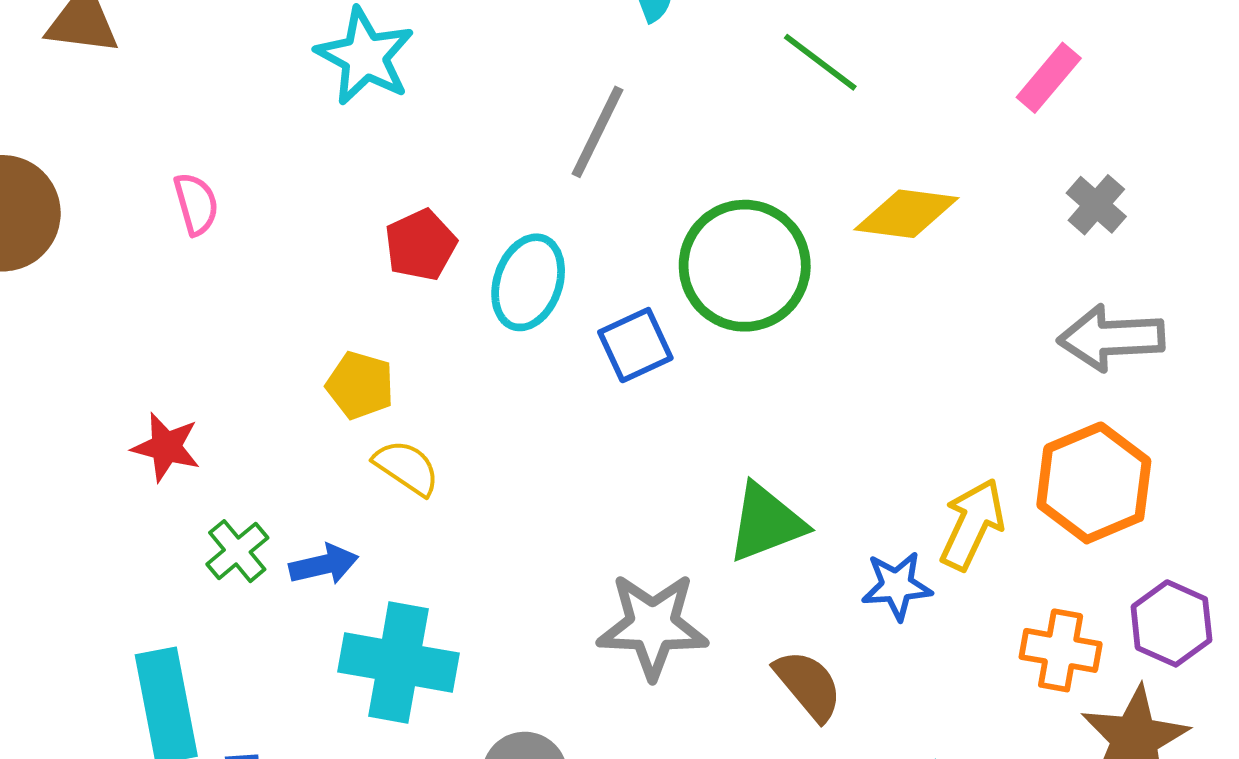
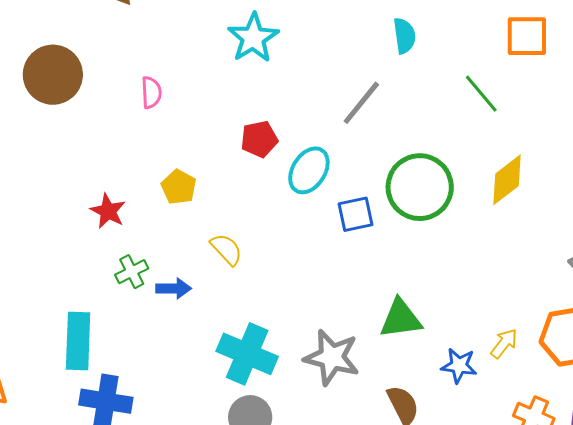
yellow diamond: (906, 214) -> (507, 180), turned -58
yellow pentagon: (360, 385) -> (179, 187), moved
yellow arrow: (972, 524) -> (504, 343), size x0.7
cyan cross: (398, 663) -> (247, 354), moved

